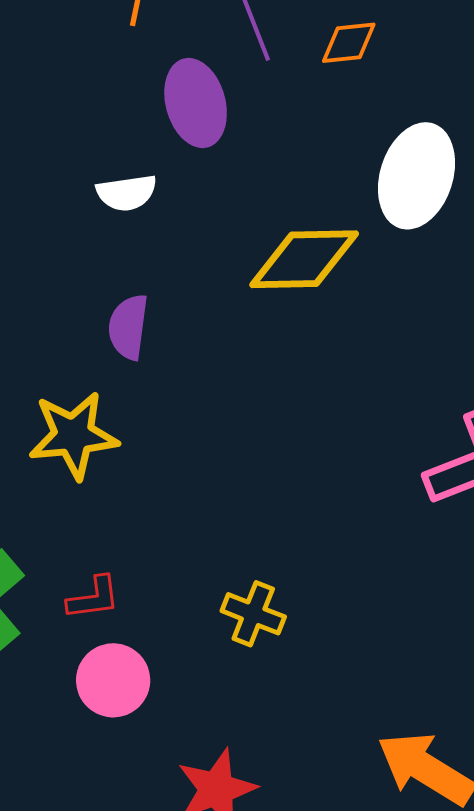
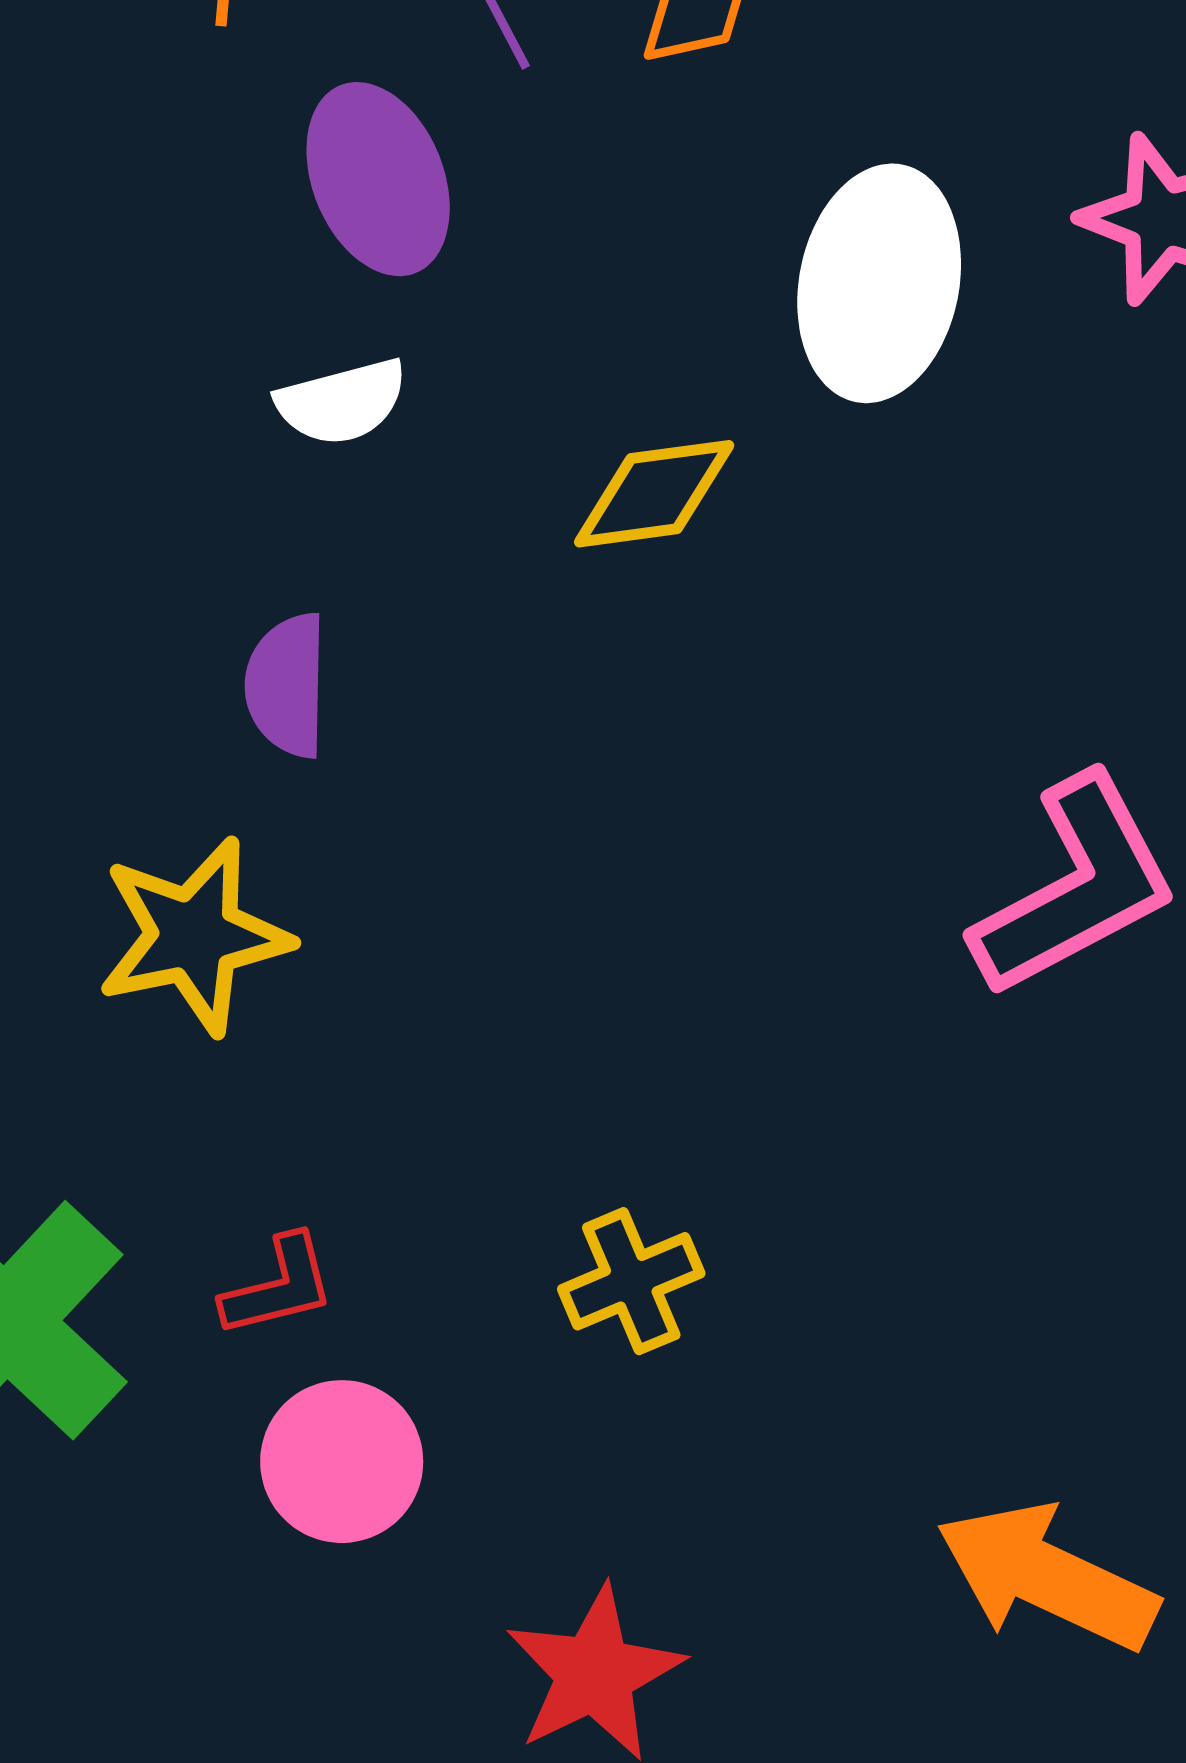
white semicircle: (127, 193) -> (342, 402), moved
yellow diamond: (304, 259) -> (654, 494), size x0.7
yellow cross: (253, 614) -> (631, 1281), turned -38

